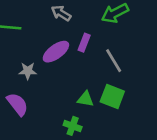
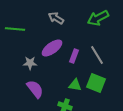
purple rectangle: (84, 43) -> (74, 56), moved
purple semicircle: (17, 104) -> (35, 89), moved

